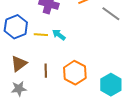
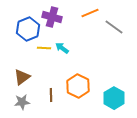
blue hexagon: (16, 27) -> (28, 29), moved
brown line: (46, 71) -> (51, 95), moved

